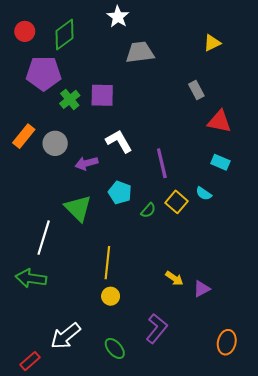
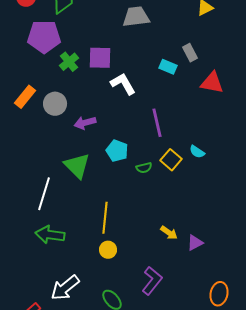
white L-shape: (119, 141) -> (123, 84), moved
cyan rectangle: (220, 162) -> (168, 67), moved
green semicircle: (148, 210) -> (144, 168), turned 35
green arrow: (31, 278) -> (50, 235), moved

